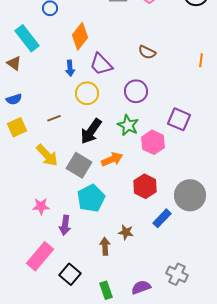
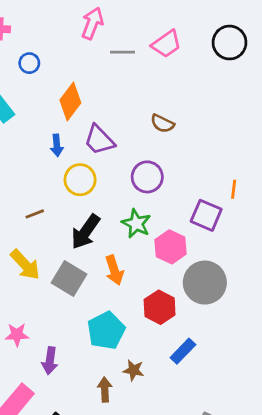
orange line: (201, 60) -> (234, 189), moved
orange arrow: (112, 159) -> (114, 270), turned 95
gray circle: (190, 195) -> (205, 283), moved
cyan pentagon: (91, 198) -> (106, 331), moved

